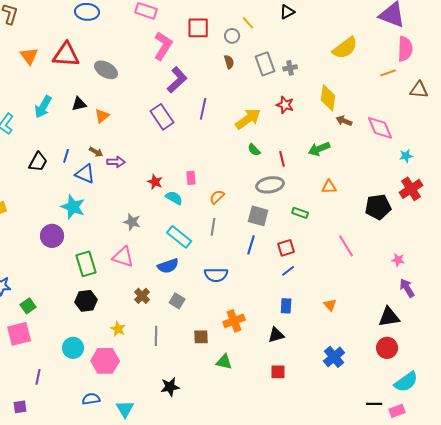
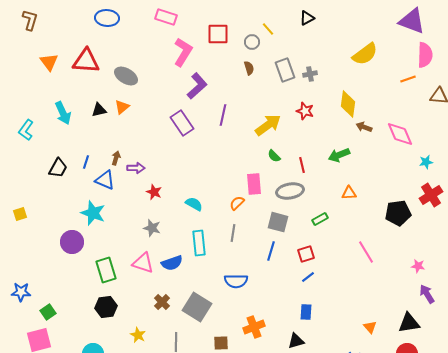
cyan arrow: (43, 107) -> (63, 113), turned -55
orange triangle: (102, 116) -> (122, 107), moved
brown arrow: (96, 152) -> (116, 158), turned -104
pink rectangle: (191, 178) -> (254, 184), moved, size x1.5
red star: (155, 182) -> (154, 192), moved
green rectangle: (300, 213) -> (320, 219), turned -49
cyan rectangle: (179, 237) -> (199, 243), turned 45
blue semicircle: (168, 266) -> (172, 263), moved
gray square: (177, 301) -> (197, 307), size x1.8
orange triangle: (330, 305) -> (370, 327), moved

